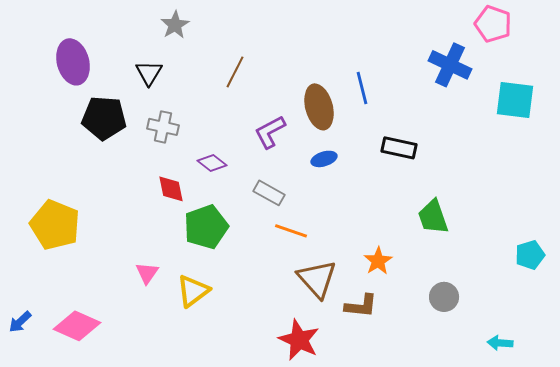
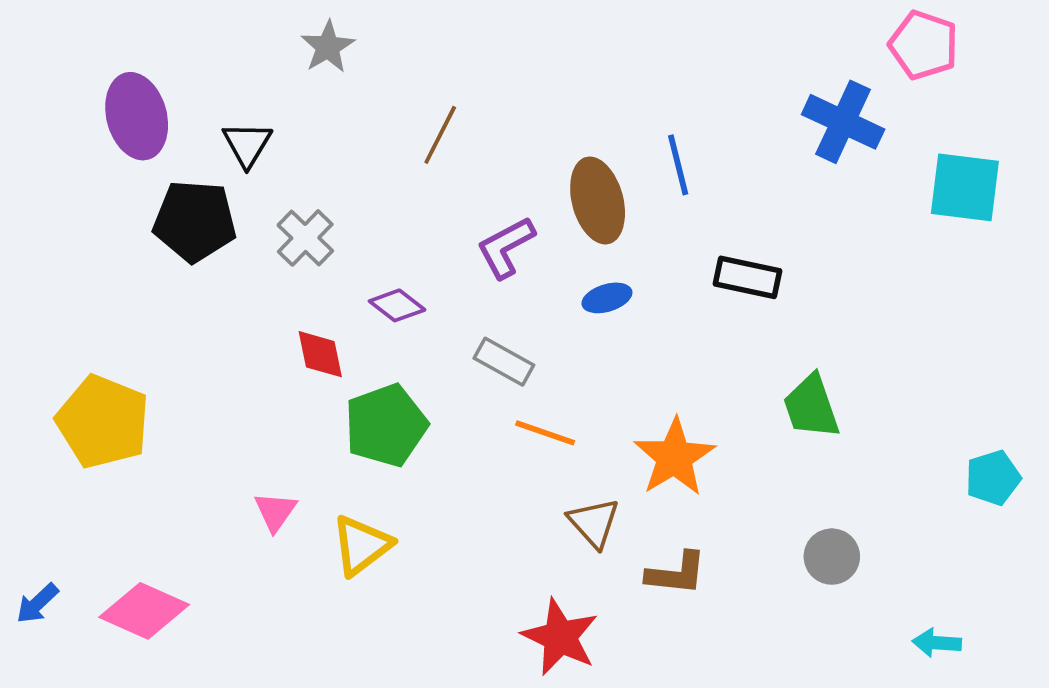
black triangle: (149, 73) -> (247, 144), moved
gray cross: (163, 127) -> (305, 238), turned 32
orange star: (378, 261) -> (674, 457), moved, size x1.5
brown triangle: (317, 279) -> (594, 523), size x0.7

